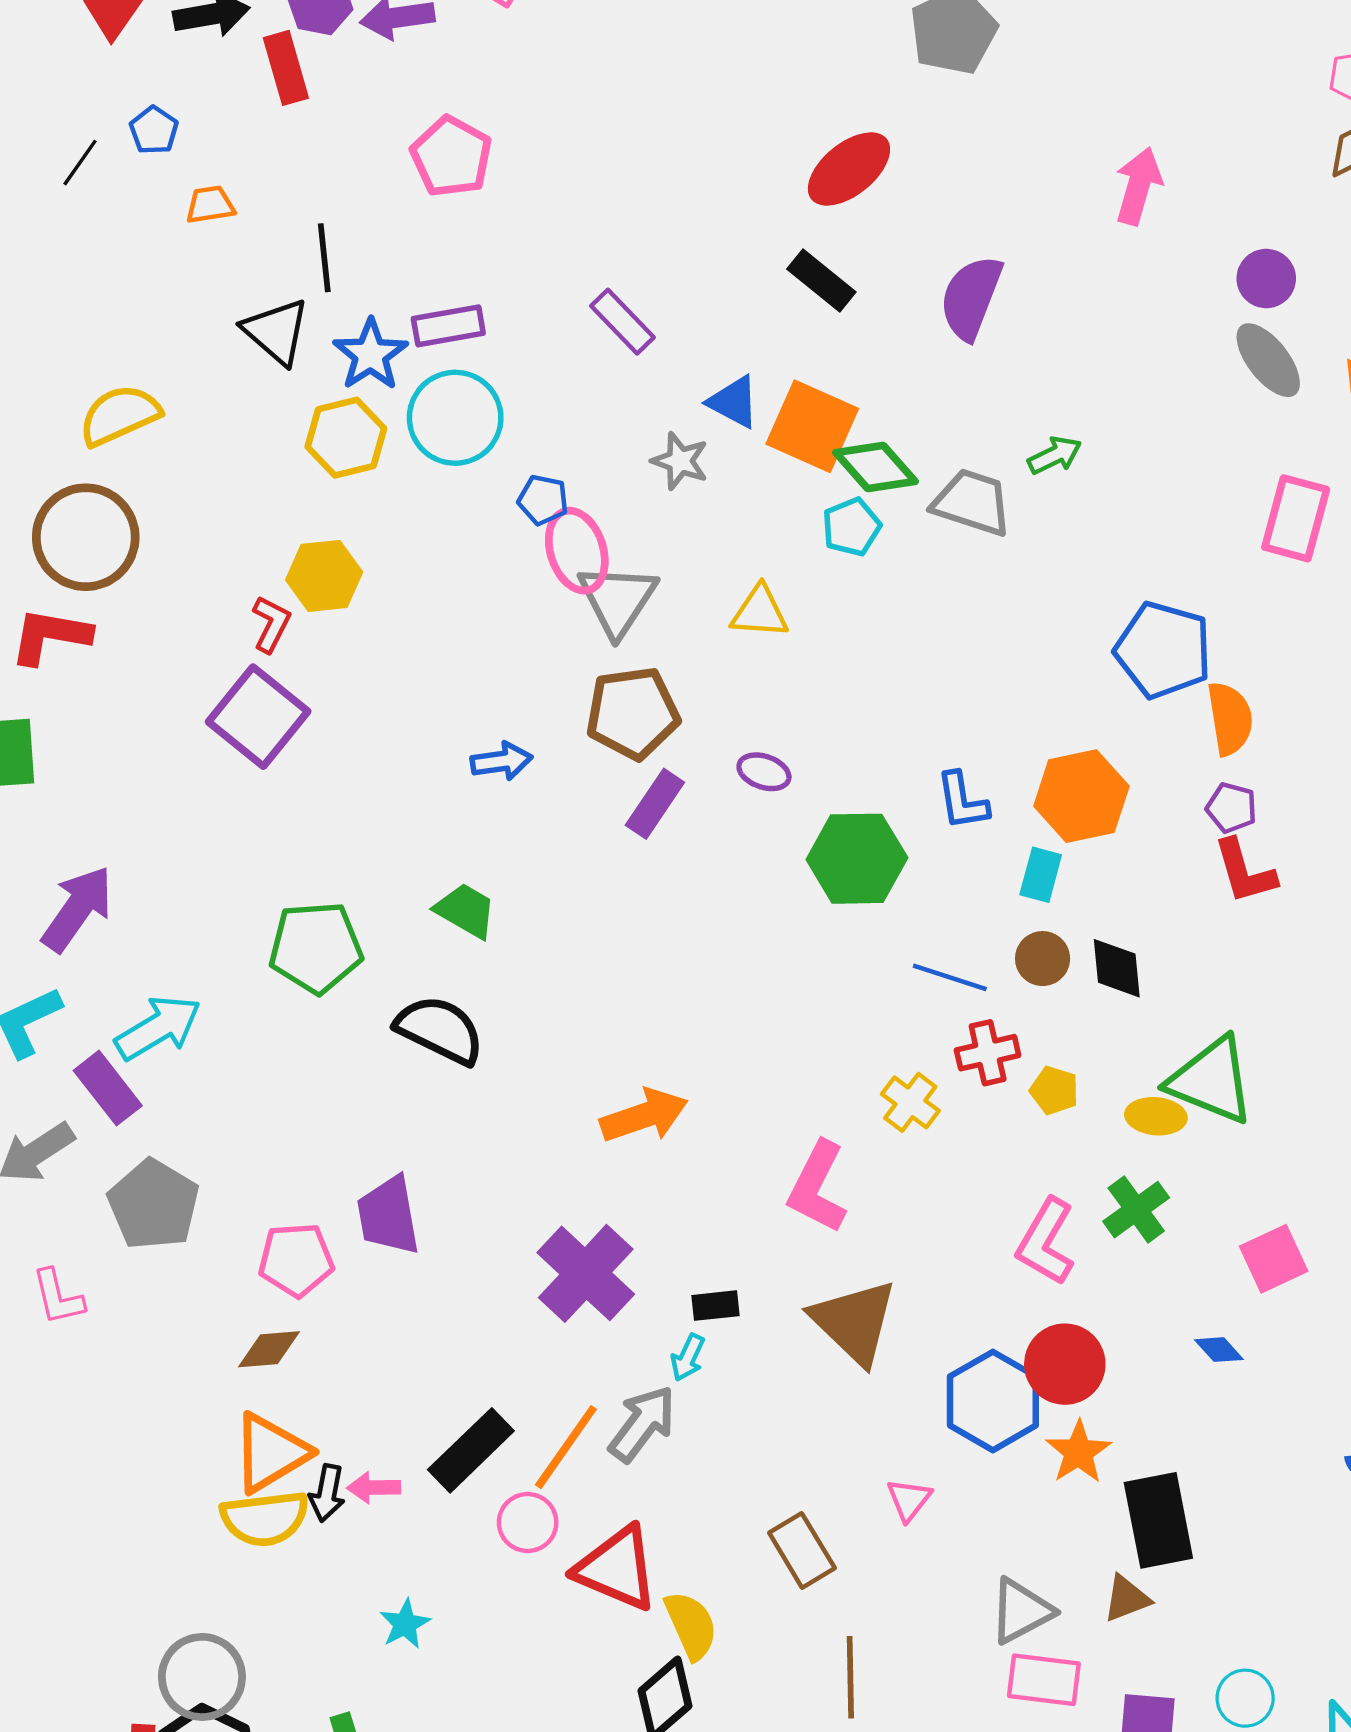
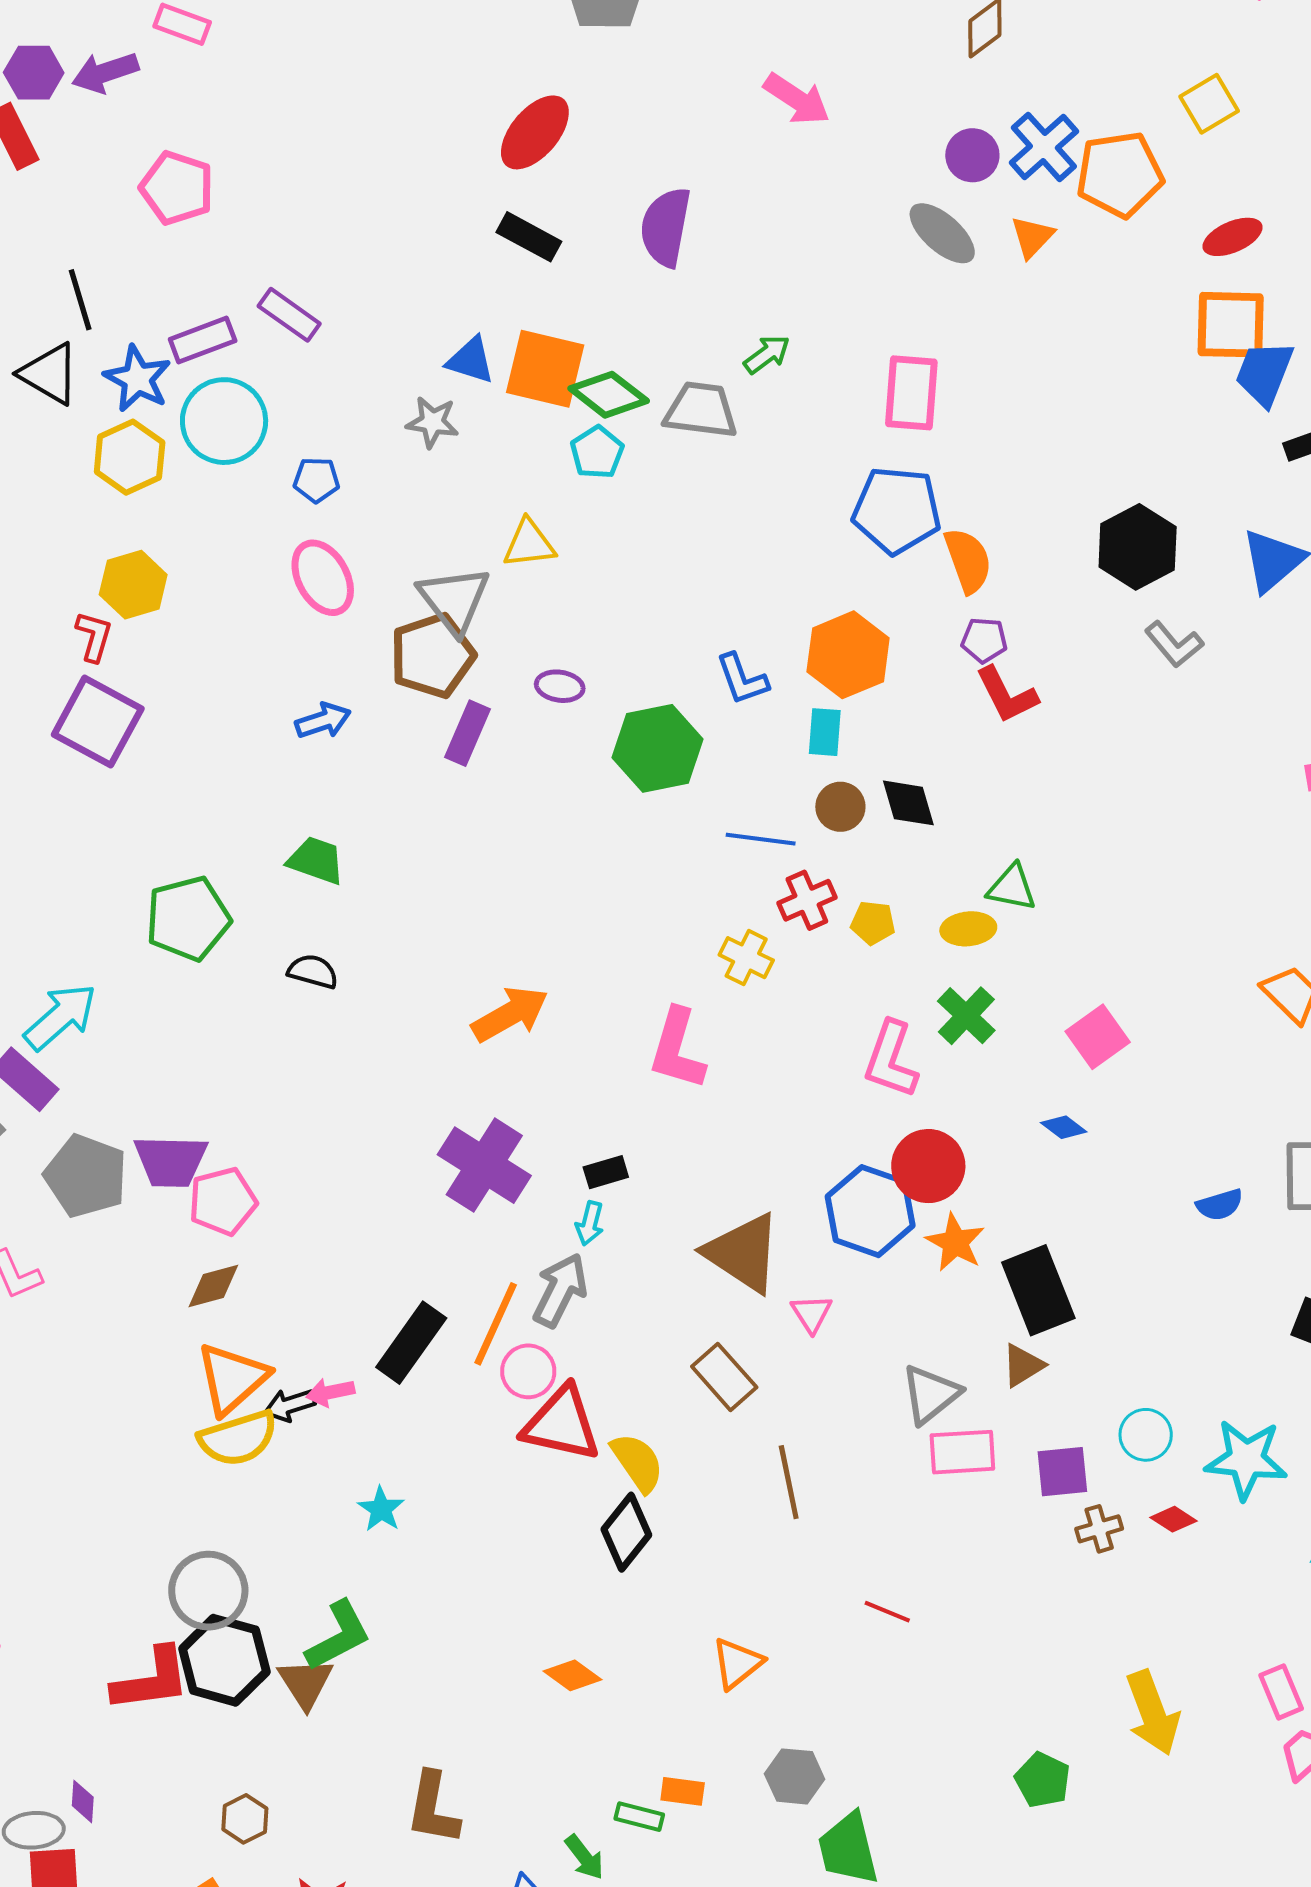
pink arrow: (1138, 186) -> (797, 99), turned 118
purple circle: (1266, 279) -> (972, 155), moved
purple rectangle: (623, 322) -> (289, 315), moved
pink rectangle: (1296, 518) -> (911, 393), moved
pink ellipse: (577, 551) -> (323, 578), moved
gray triangle: (617, 600) -> (454, 600), moved
black semicircle: (440, 1030) -> (313, 971), size x0.6
green triangle: (1211, 1080) -> (1012, 888), size x0.6
purple trapezoid: (388, 1216) -> (171, 1161), moved, turned -68
brown triangle: (854, 1322) -> (743, 1253), moved
black arrow: (327, 1493) -> (290, 1405), turned 72
pink circle: (528, 1522) -> (528, 1371), moved

